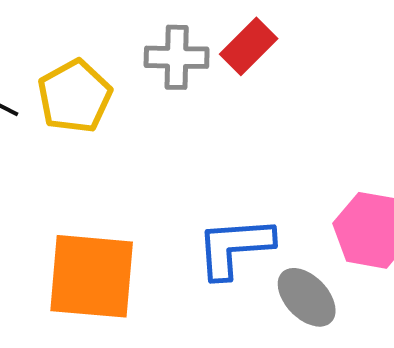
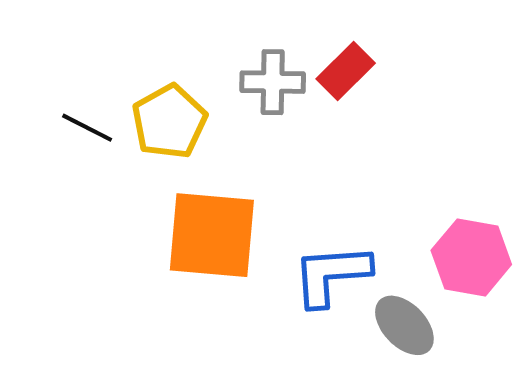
orange square: (92, 276) -> (212, 235), moved

